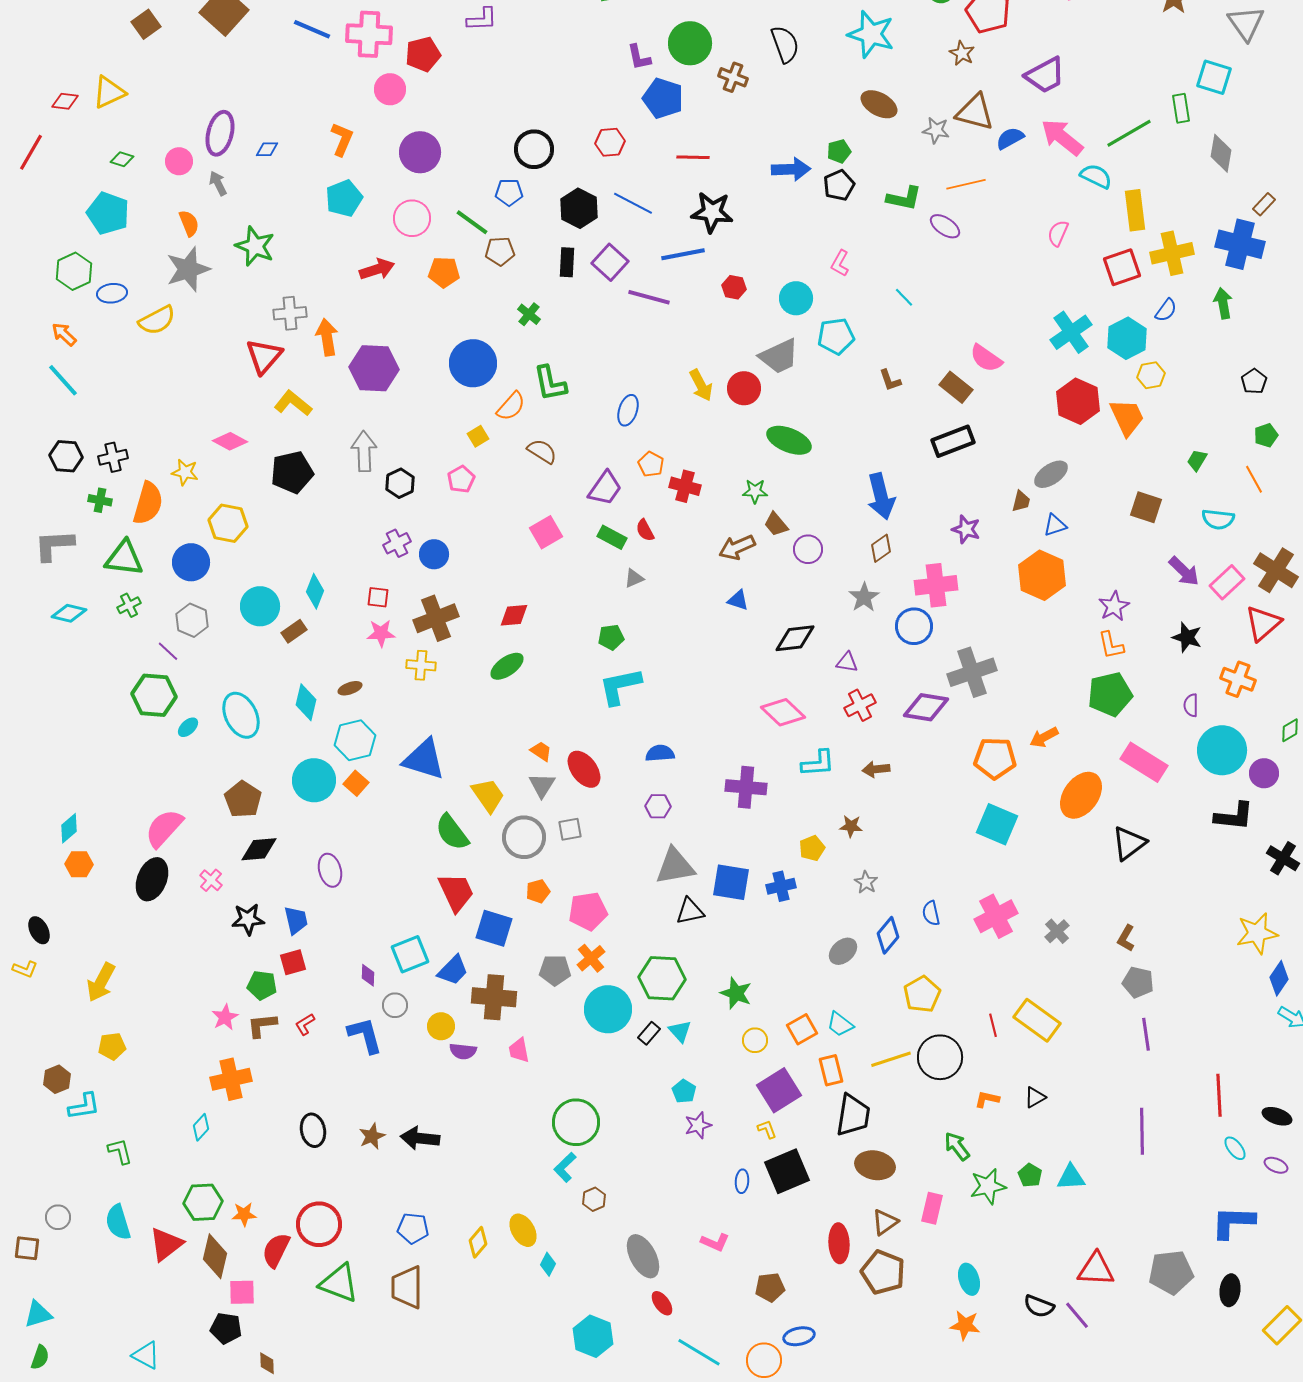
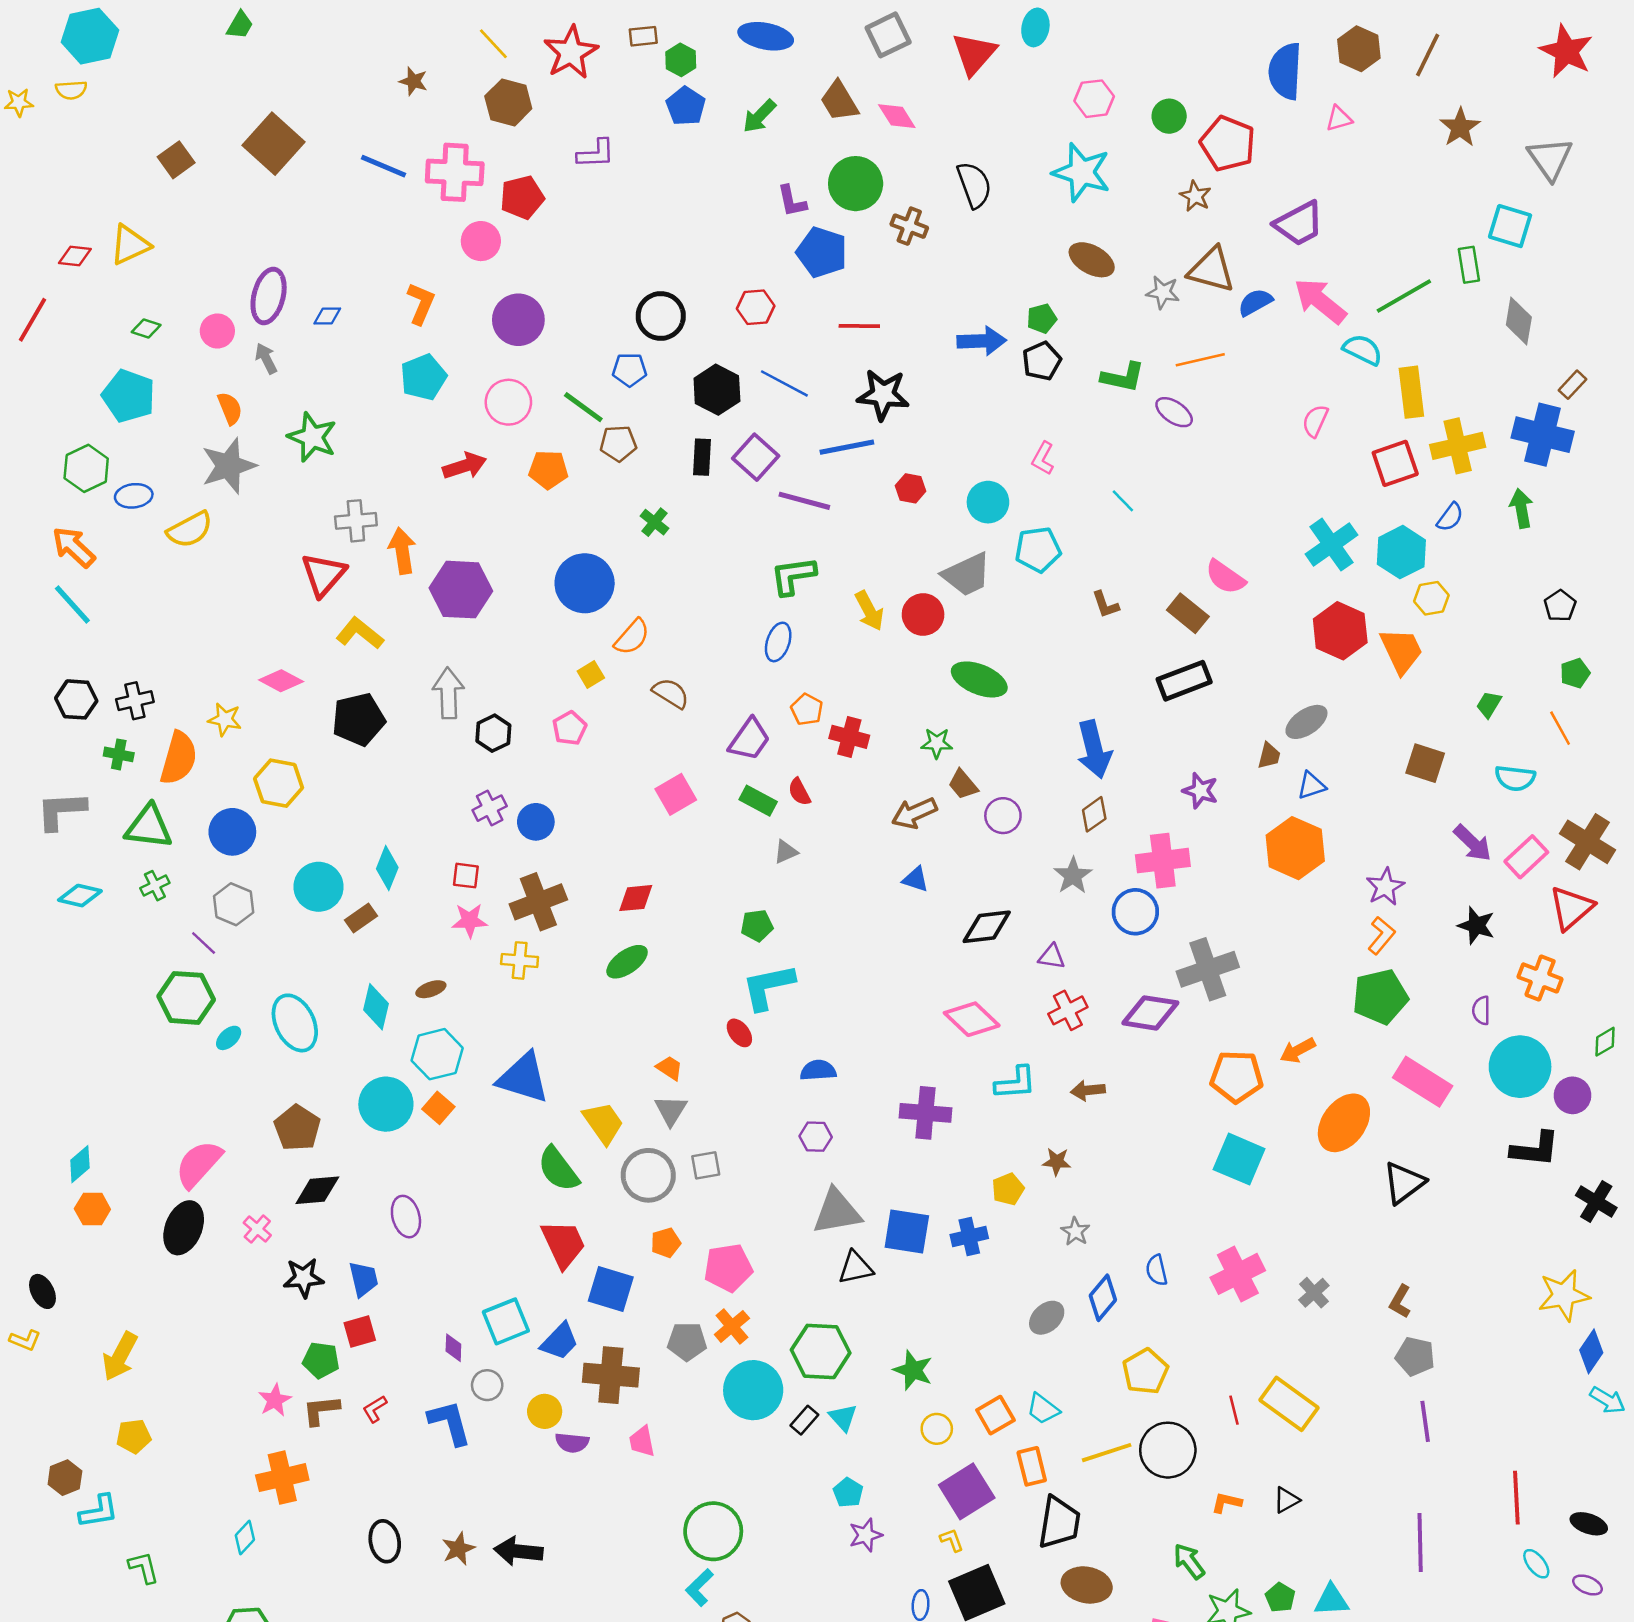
orange arrow: (64, 334) -> (74, 547), size x1.4
green L-shape: (550, 383) -> (793, 576), moved, turned 93
orange L-shape: (1111, 645) -> (1381, 936), turned -128
red ellipse: (584, 769) -> (739, 1033), moved, size x0.6

